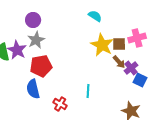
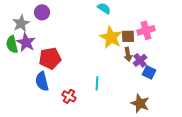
gray star: (36, 40) -> (21, 23), moved
brown arrow: (119, 62) -> (128, 54), turned 32

